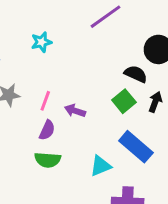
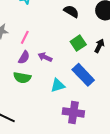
black semicircle: (136, 74) -> (71, 11), moved
purple arrow: (75, 111) -> (45, 57), moved

